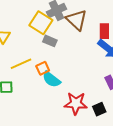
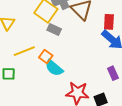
orange square: (43, 68) -> (46, 56), turned -32

